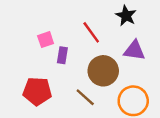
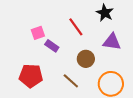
purple rectangle: (62, 55) -> (52, 46), turned -64
brown circle: (103, 71) -> (86, 59), size x0.7

